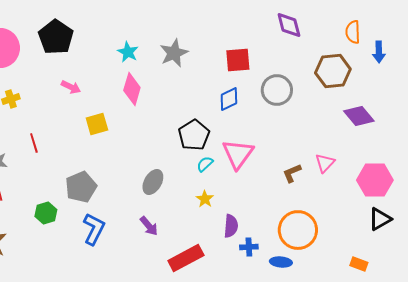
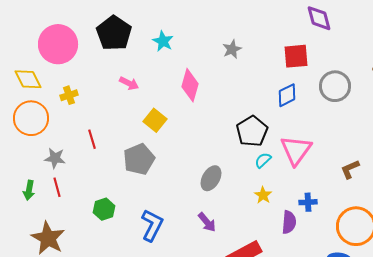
purple diamond: (289, 25) -> (319, 18), moved
cyan star: (128, 52) -> (163, 41), moved
gray star: (174, 53) -> (232, 49), size x0.7
yellow square: (97, 124) -> (155, 120), turned -35
gray pentagon: (81, 187) -> (139, 159), moved
blue cross: (249, 247) -> (308, 202), moved

